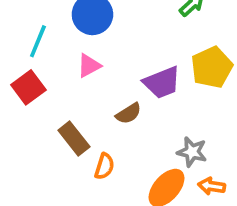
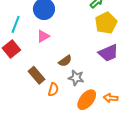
yellow pentagon: (212, 67) -> (106, 23), moved
purple trapezoid: (162, 83) -> (108, 53), moved
gray star: (192, 152) -> (76, 78), moved

